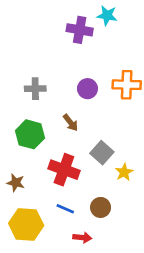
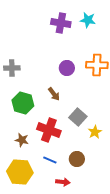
cyan star: (107, 16) -> (88, 20), moved
gray cross: (35, 89) -> (12, 68), moved
brown star: (16, 183) -> (22, 140), moved

